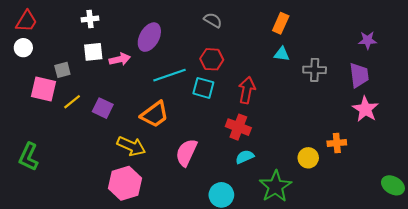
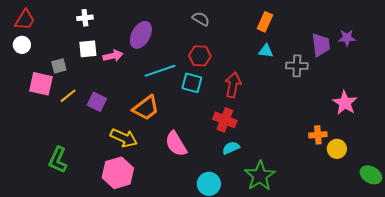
purple trapezoid: (359, 75) -> (321, 45), moved
pink semicircle: (186, 153) -> (176, 144), turned -56
green L-shape: (29, 157) -> (58, 160), moved
yellow circle: (308, 158) -> (337, 149), moved

